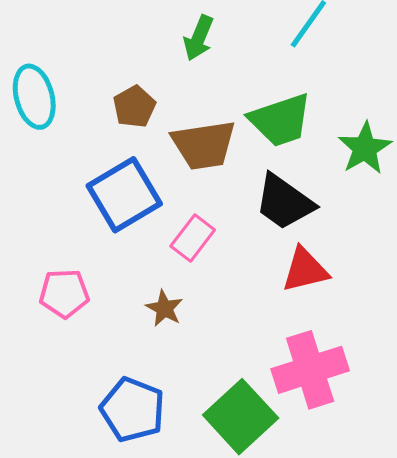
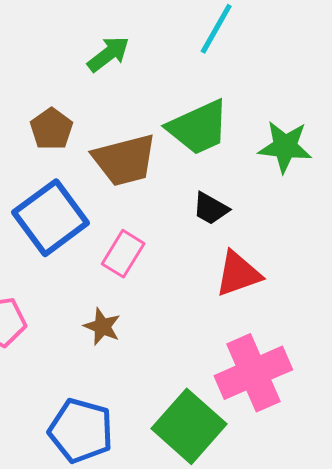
green arrow: (199, 38) -> (108, 54), turned -144
green star: (365, 148) -> (285, 147), turned -30
black trapezoid: (284, 202) -> (211, 209), size x0.6

